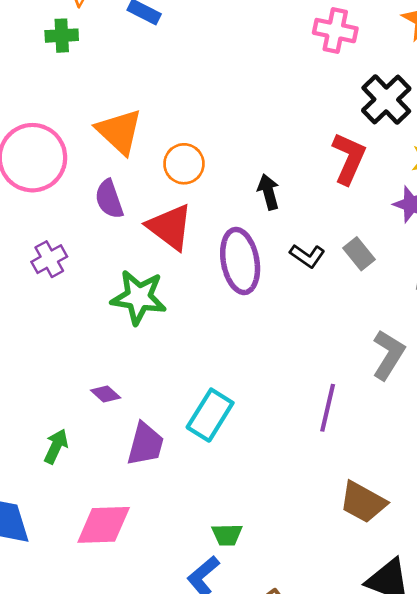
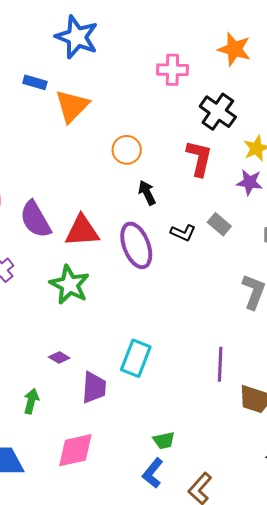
orange triangle: (119, 132) -> (72, 106), moved, turned 42
orange circle: (184, 164) -> (127, 150), moved
purple semicircle: (109, 199) -> (35, 219), size x1.4
red triangle: (170, 227) -> (82, 231), turned -30
green star: (139, 297) -> (69, 285), turned 30
purple line: (328, 408) -> (220, 364), moved

